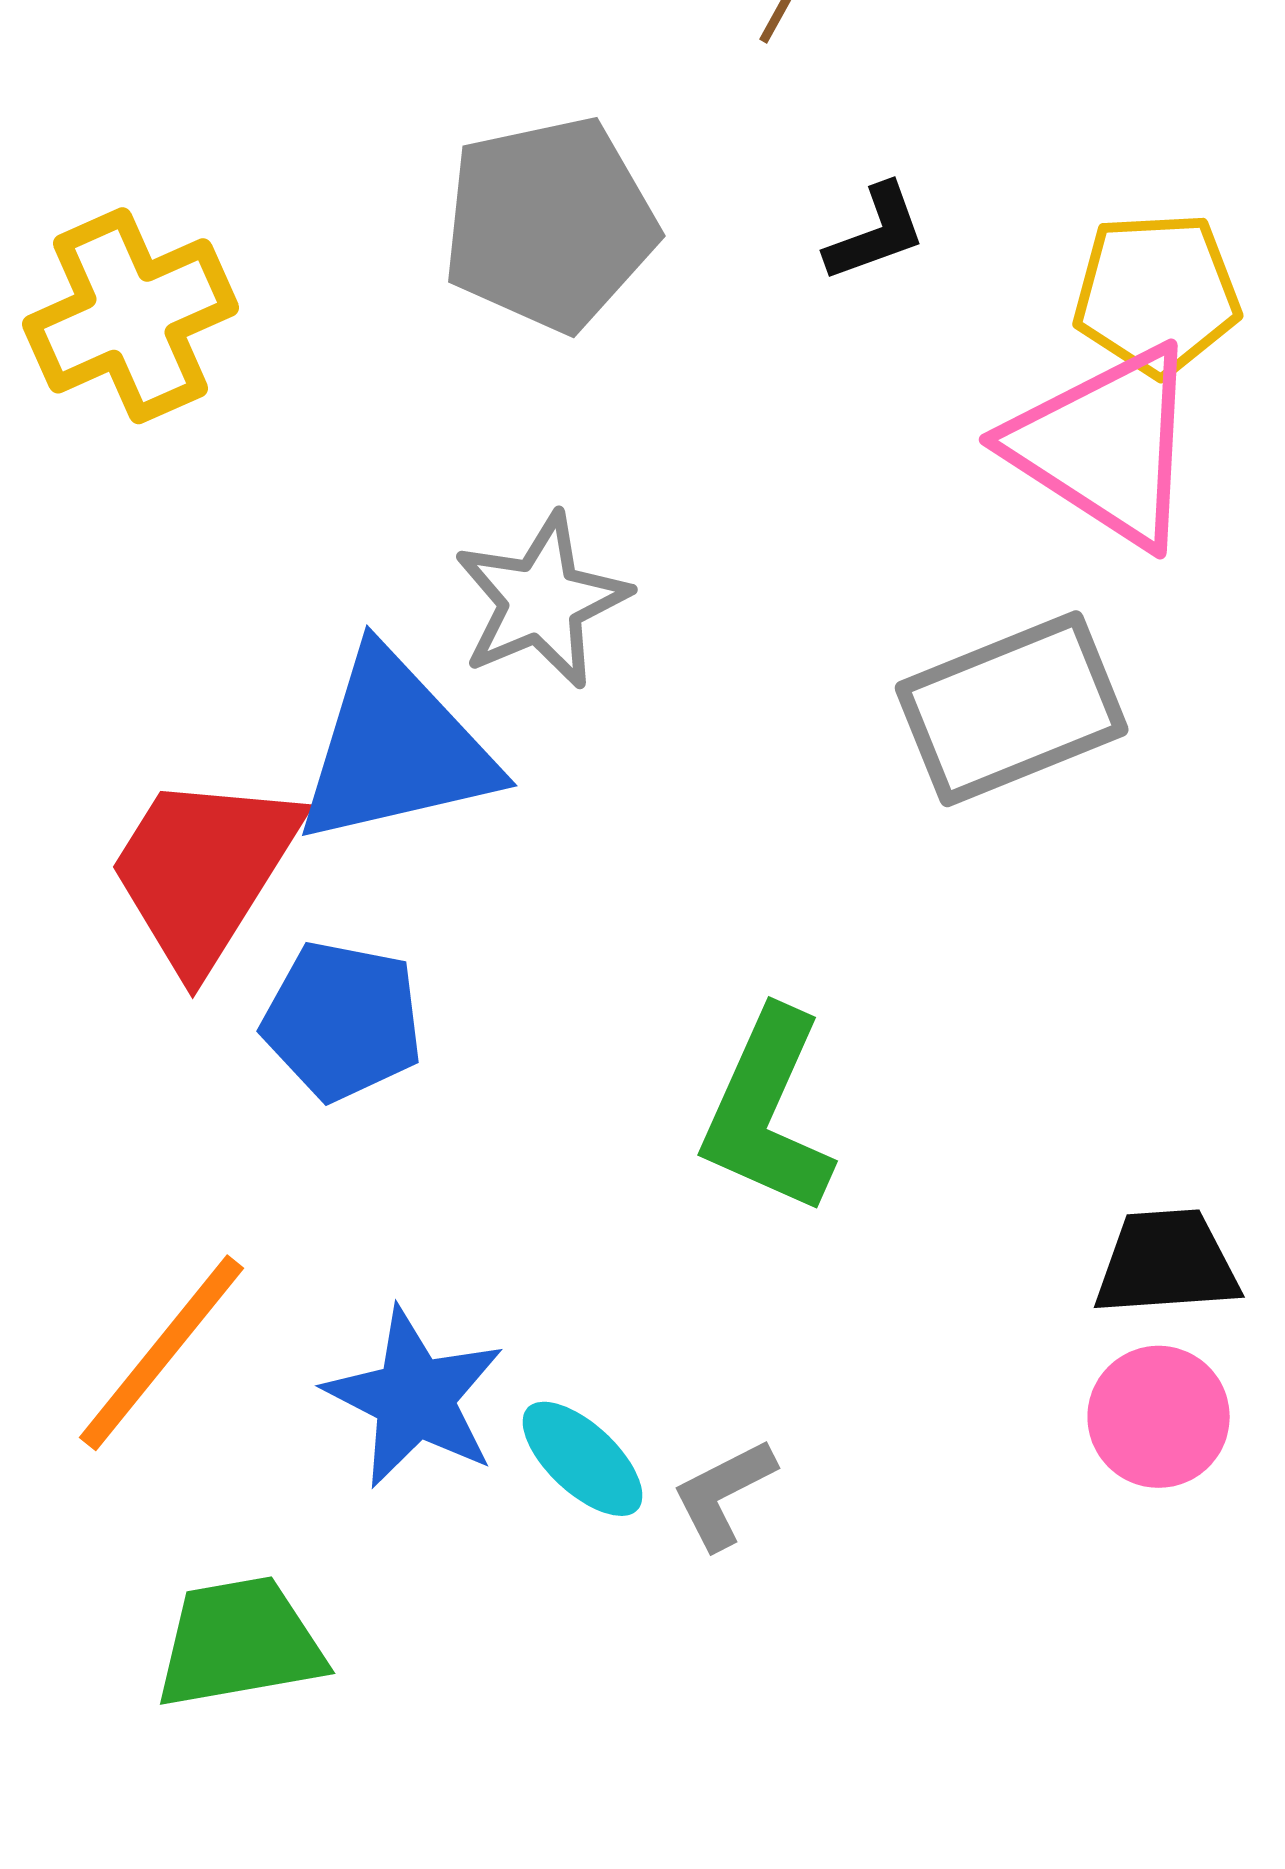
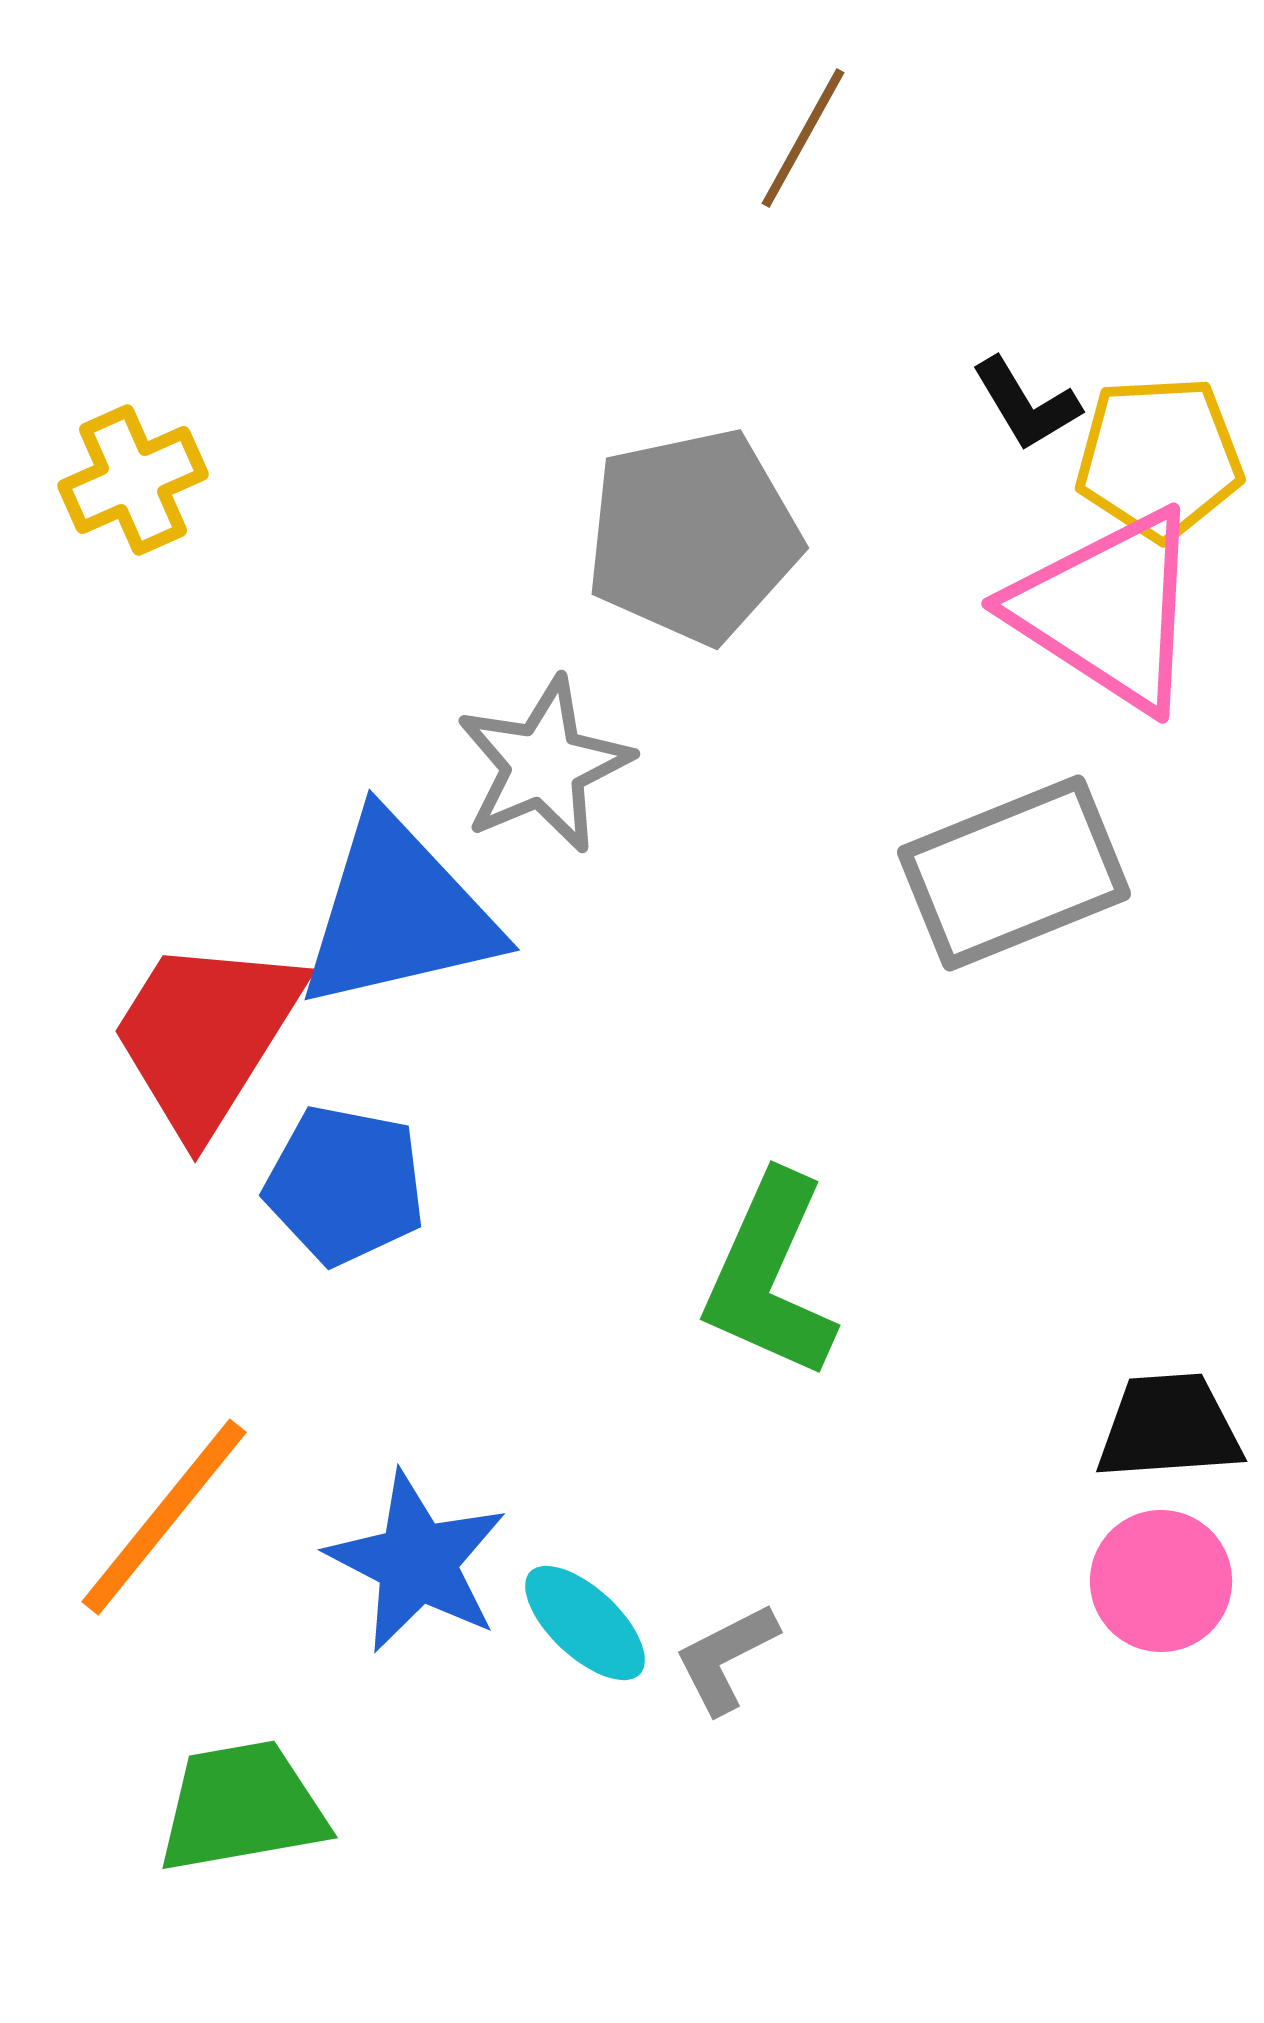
gray pentagon: (550, 224) -> (693, 536), moved
black L-shape: (876, 233) -> (1026, 404), moved, turned 79
yellow cross: (131, 316) -> (133, 480), size x0.7

